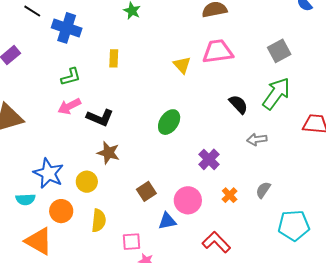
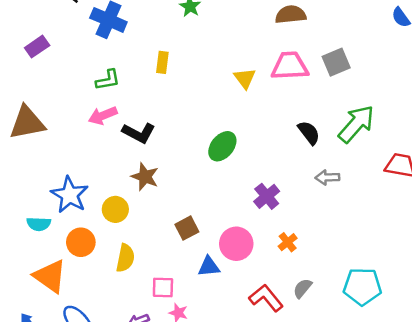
gray square: (279, 51) -> (336, 62), moved
gray semicircle: (263, 190) -> (302, 288), moved

